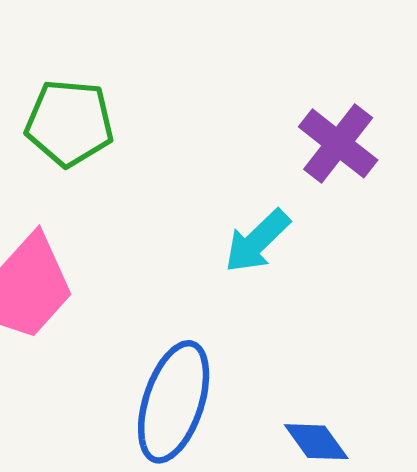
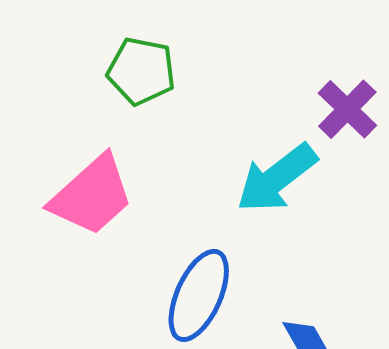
cyan arrow: (257, 241) -> (277, 178), size x1.5

